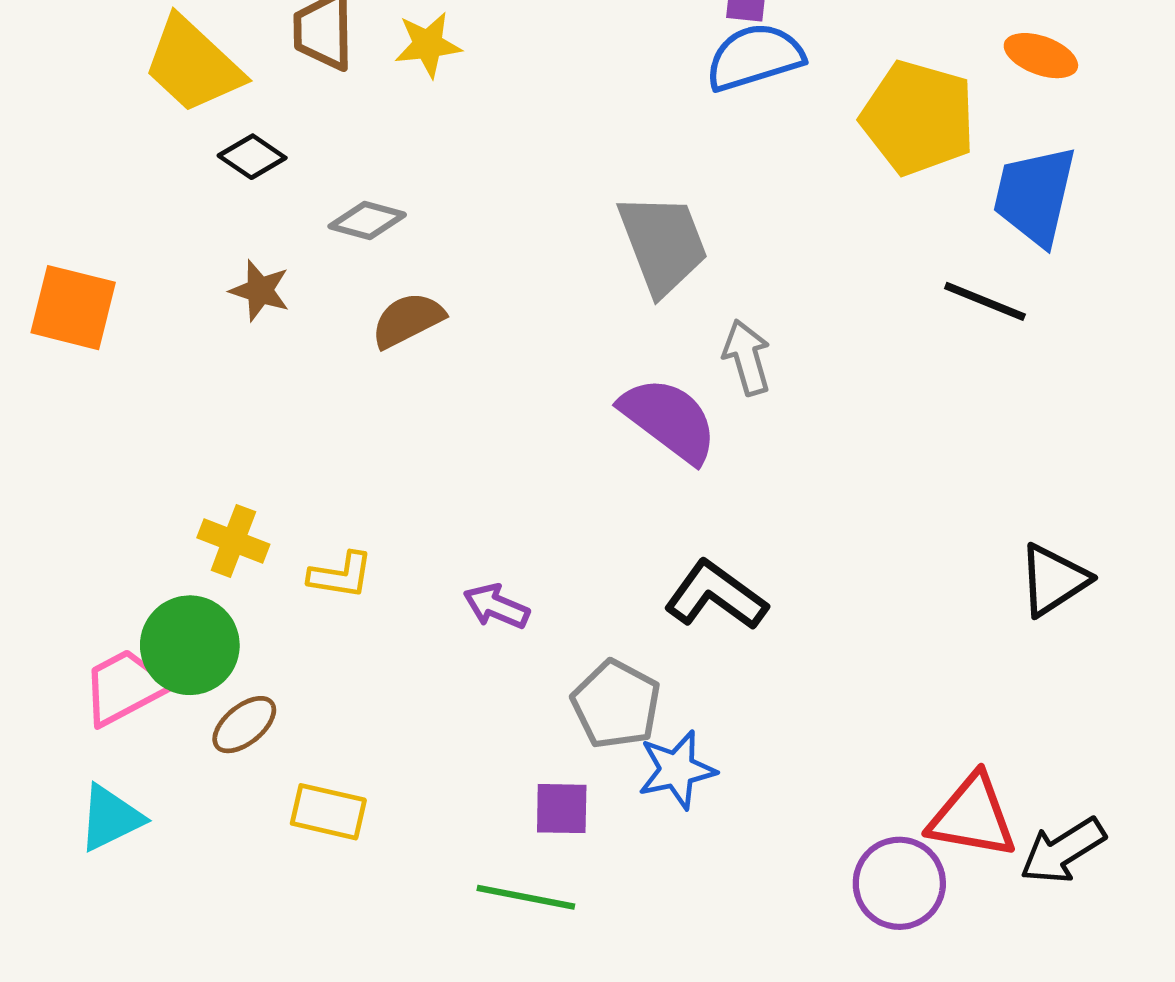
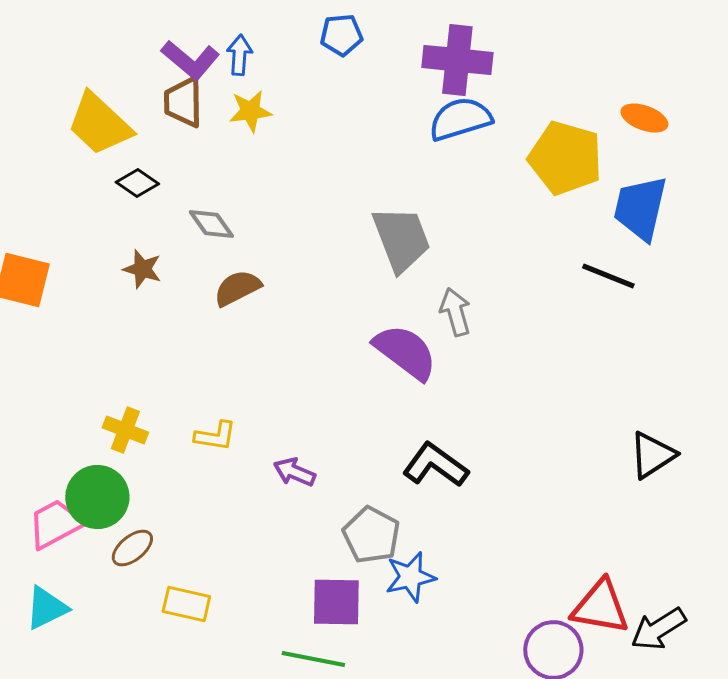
gray diamond: (367, 220) -> (211, 224), turned 39
yellow L-shape: (341, 575) -> (215, 436), moved
purple square: (562, 809) -> (336, 602), size x1.4

